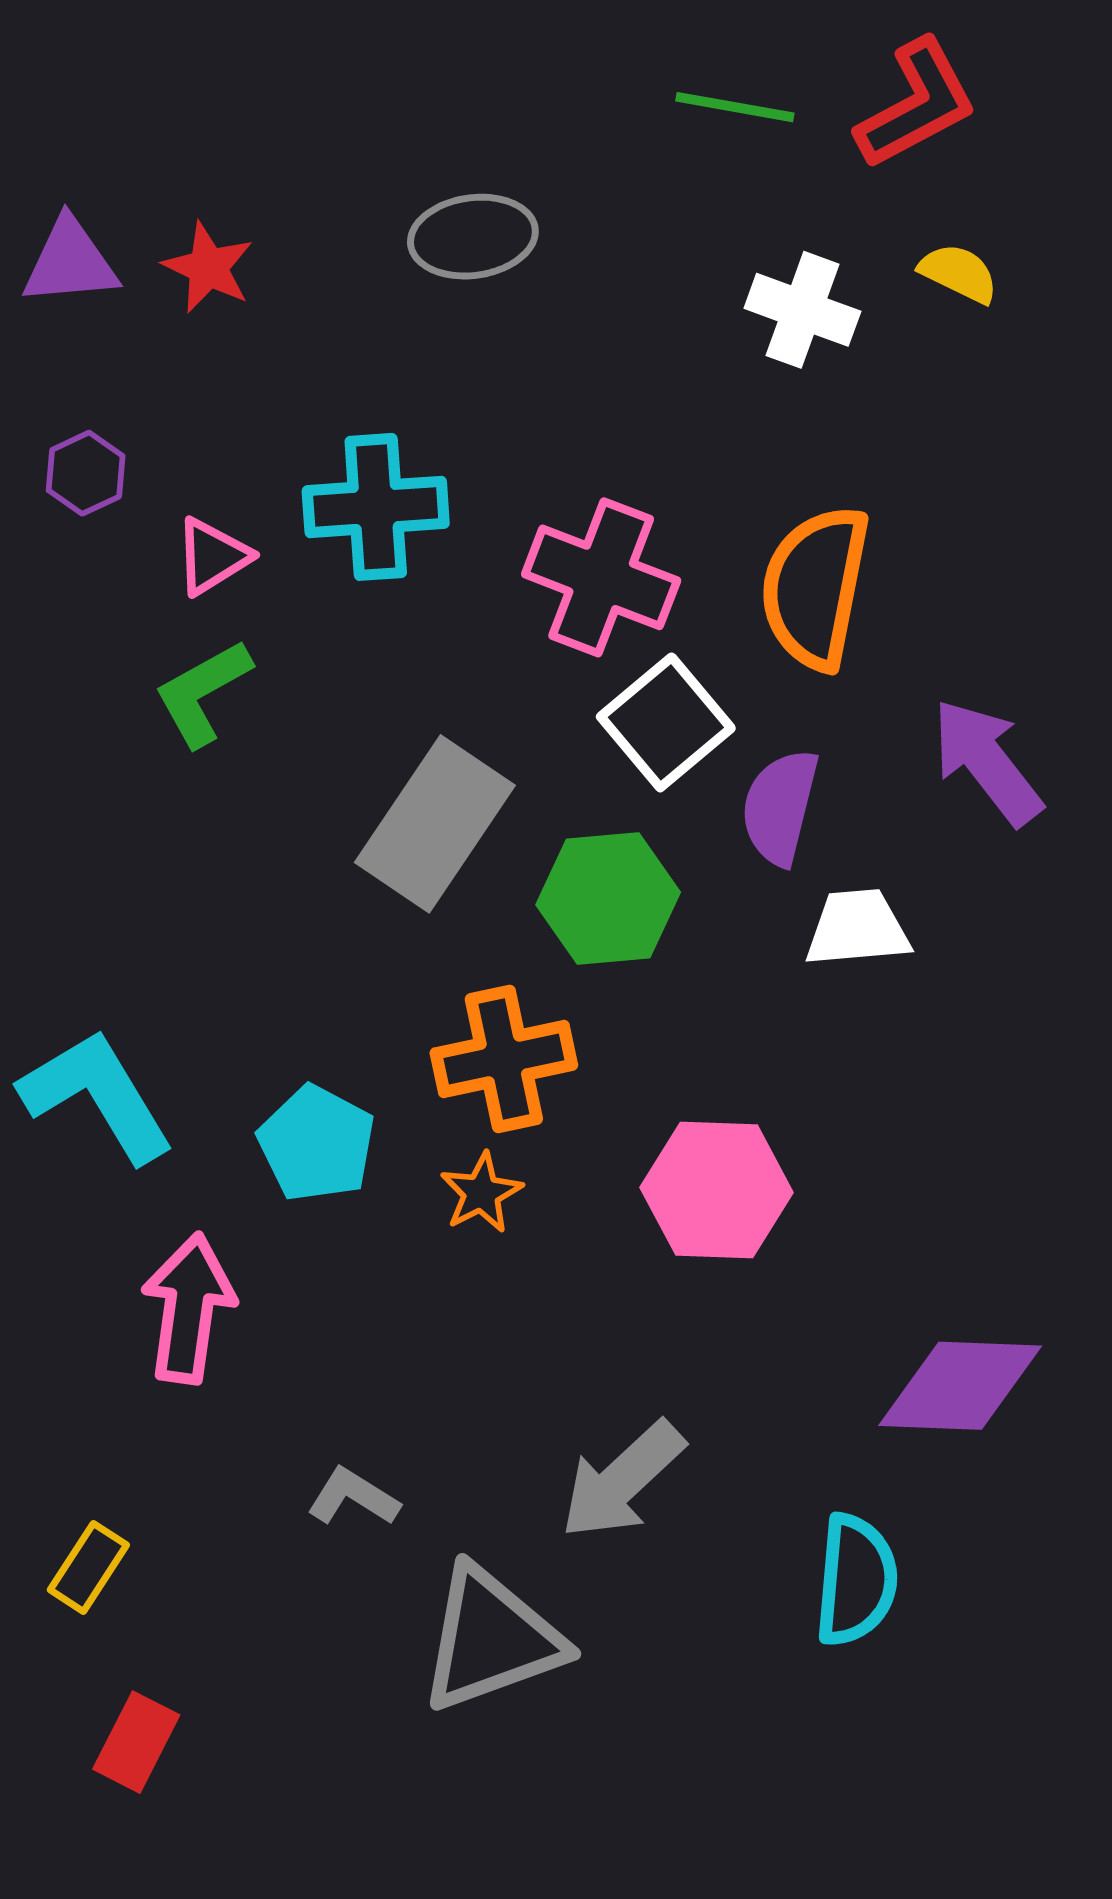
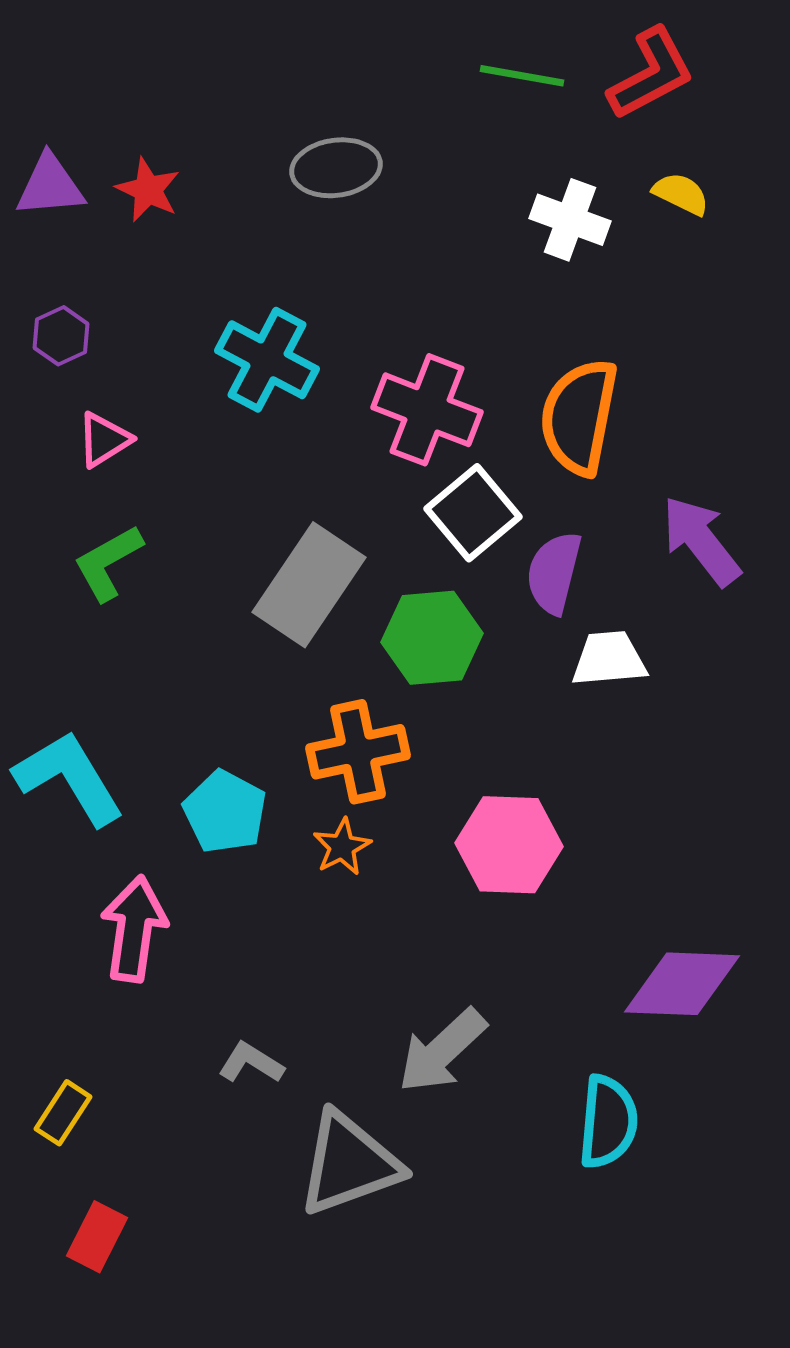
cyan cross: (376, 507) -> (267, 360), turned 32
pink triangle: (212, 556) -> (104, 440), moved
green L-shape: (203, 693) -> (108, 563), moved

